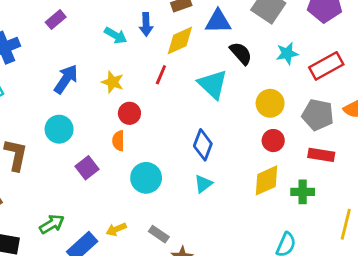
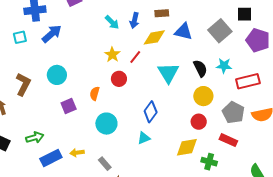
black semicircle: (241, 53) -> (200, 68), moved
blue arrow: (66, 79) -> (52, 34), moved
yellow star: (113, 82) -> (112, 55), moved
red circle: (129, 113) -> (119, 79), moved

